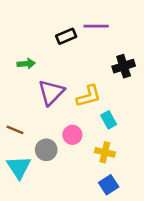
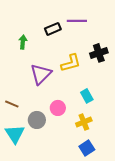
green arrow: (26, 64) -> (23, 42), moved, turned -80
yellow L-shape: (89, 96) -> (71, 63), moved
yellow cross: (105, 152) -> (84, 122), turned -35

